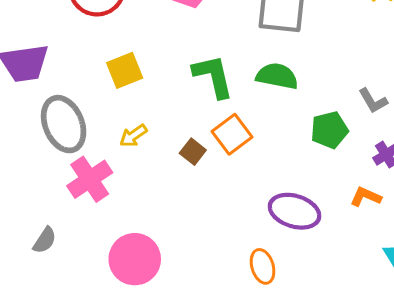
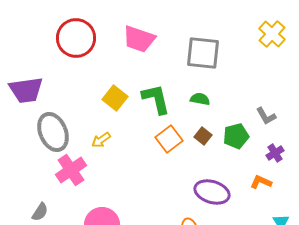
yellow square: (125, 70) -> (115, 98), moved, turned -30
green semicircle: (277, 76) -> (200, 99), size x0.7
brown square: (193, 152) -> (203, 136), moved

